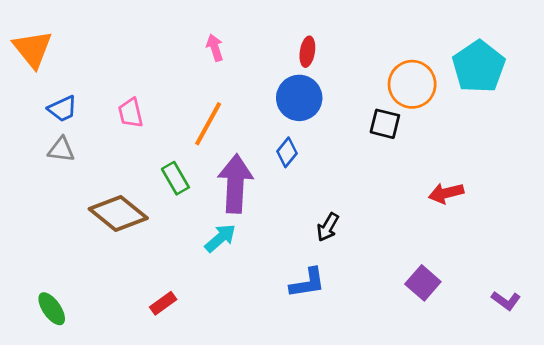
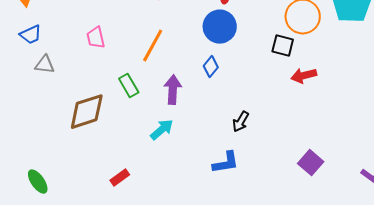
blue trapezoid: (63, 109) -> (31, 35), moved
purple arrow: (235, 184) -> (173, 90), size x0.7
red arrow: (446, 193) -> (304, 76), moved
brown diamond: (118, 214) -> (87, 112), turned -57

